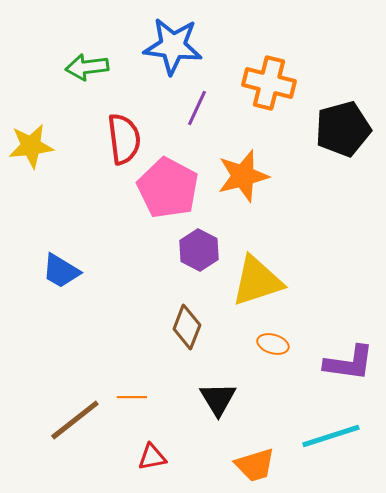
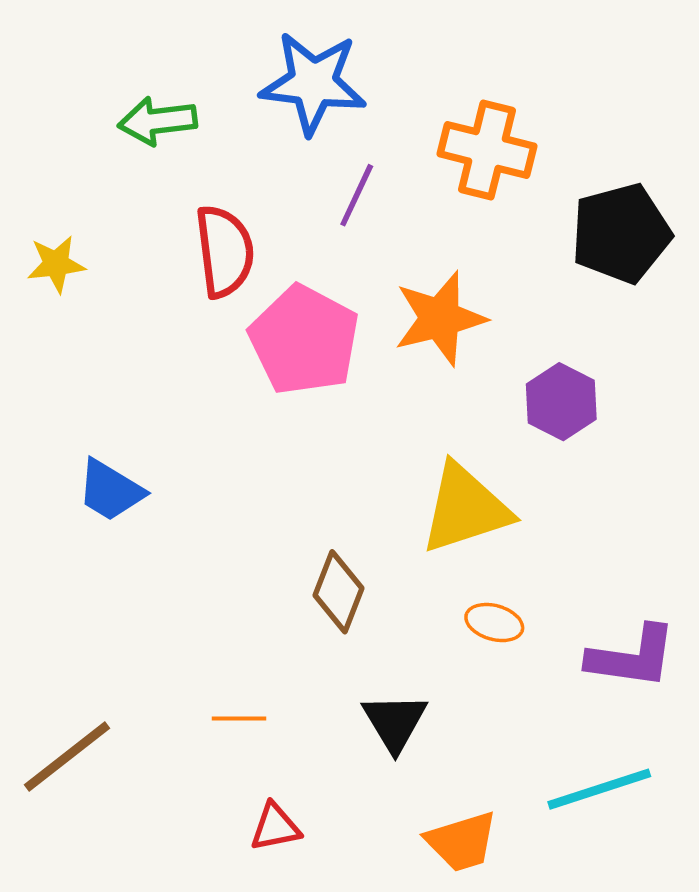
yellow star: (31, 146) -> (56, 264), size x0.7
purple hexagon: (199, 250) -> (561, 402), moved
brown line: (75, 420) -> (67, 757), moved

